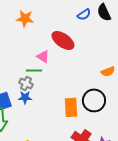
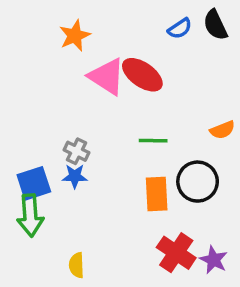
orange star: (25, 18) -> (75, 36), turned -30
pink triangle: (43, 56) -> (107, 77), moved, size x1.6
green line: (34, 70) -> (153, 141), moved

